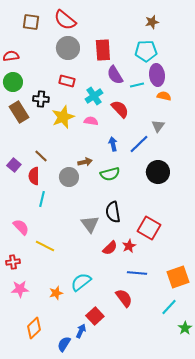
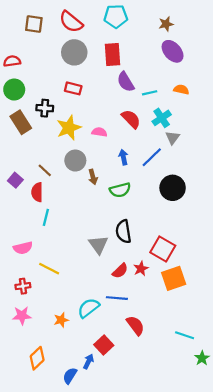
cyan pentagon: (146, 51) -> (116, 16), moved
purple ellipse: (157, 75) -> (173, 51), moved, turned -35
cyan cross: (94, 96) -> (162, 118), moved
orange semicircle: (164, 96) -> (181, 90), moved
brown arrow: (85, 162) -> (93, 177), turned 88
gray circle: (69, 177) -> (75, 161), moved
pink semicircle: (21, 227) -> (23, 248), turned 120
red cross: (13, 262) -> (23, 286), moved
blue line: (137, 273) -> (117, 298), moved
orange square: (178, 277) -> (174, 278), moved
cyan line: (169, 307) -> (185, 335), turned 66

